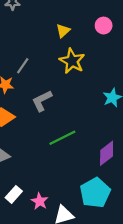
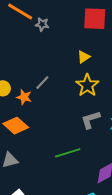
gray L-shape: (42, 101) -> (91, 120), moved

